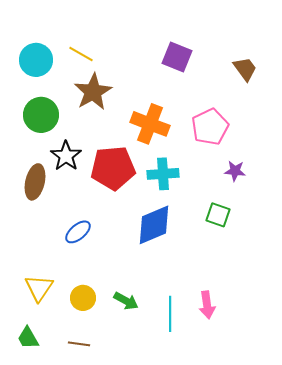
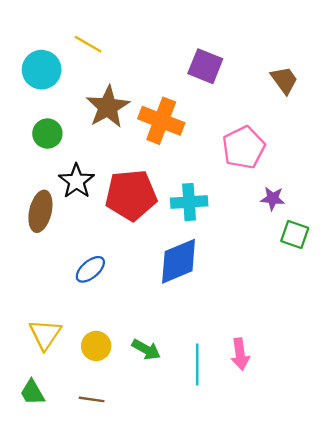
yellow line: (81, 54) -> (88, 44), moved
green circle: (41, 115) -> (47, 134), size x0.7
orange cross: (150, 124) -> (161, 121), moved
green square: (218, 215) -> (295, 235), moved

